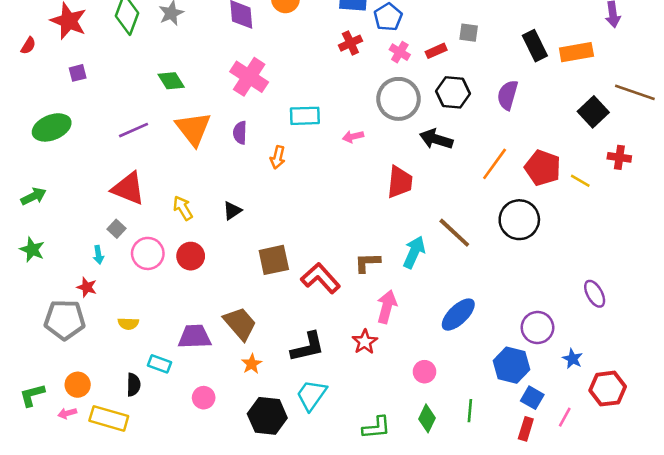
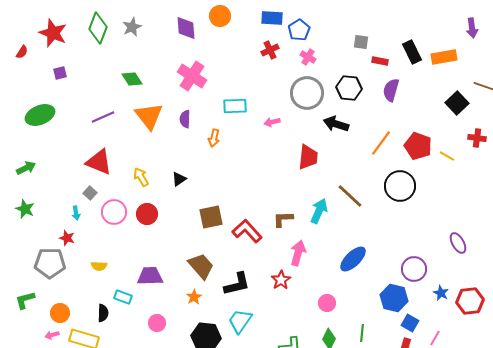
red rectangle: (436, 51) -> (380, 61), moved, turned 35
brown trapezoid: (240, 324) -> (201, 266), moved
red hexagon: (608, 389) -> (470, 301), moved
green L-shape: (32, 395) -> (25, 300), moved

